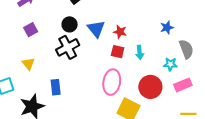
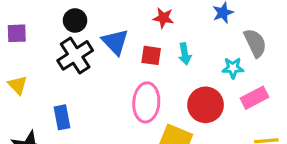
blue triangle: (96, 29) -> (115, 42), moved
purple square: (31, 30) -> (17, 33), turned 32
red star: (120, 32) -> (163, 18), moved

